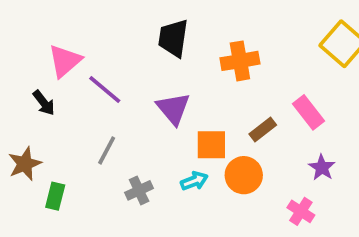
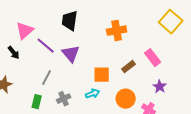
black trapezoid: (173, 38) -> (70, 21), moved
purple triangle: (173, 109) -> (71, 54), moved
orange circle: (244, 175) -> (126, 99), moved
green rectangle: (55, 196) -> (37, 102), moved

